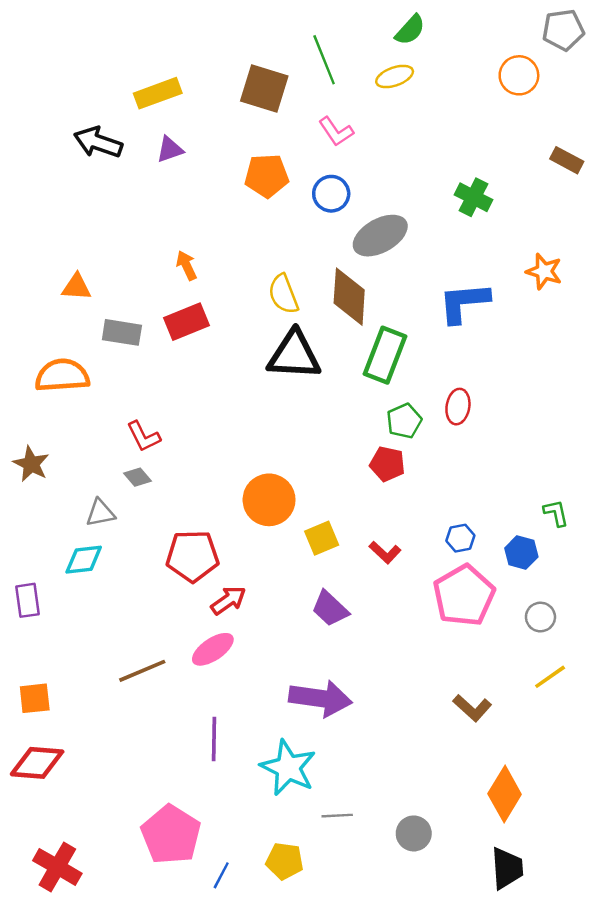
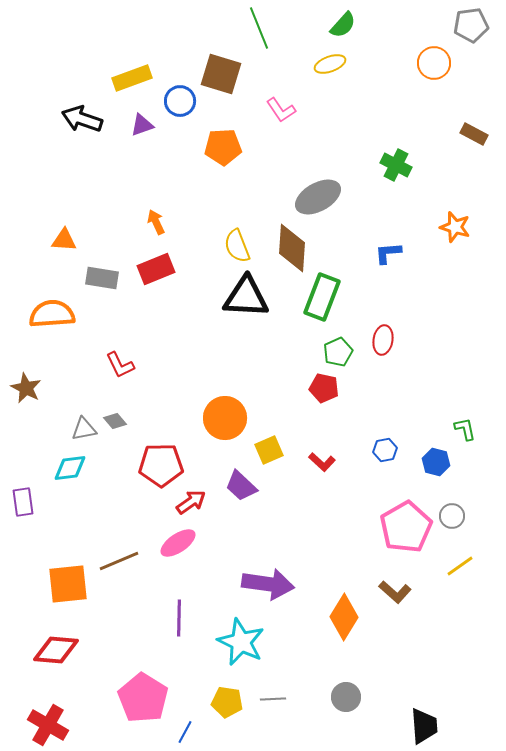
green line: (324, 60) -> (259, 28), moved
blue circle: (331, 194) -> (180, 101), moved
blue L-shape: (464, 303) -> (388, 253), size x0.6
gray diamond: (137, 477) -> (115, 421), moved
pink pentagon: (464, 595) -> (406, 527), moved
purple trapezoid: (330, 609) -> (241, 486), moved
orange square: (35, 698) -> (68, 584), moved, size x1.5
red diamond: (37, 763) -> (56, 650), moved
orange diamond: (505, 794) -> (344, 617), moved
gray line: (337, 816) -> (273, 699), moved
yellow pentagon: (285, 861) -> (227, 702), moved

